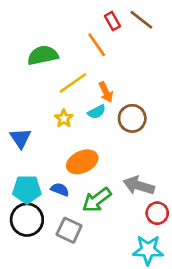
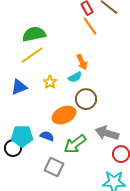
orange line: (97, 45) -> (90, 26), moved
yellow line: (73, 83) -> (32, 55), moved
brown circle: (132, 118) -> (86, 99), moved
blue triangle: (20, 138) -> (19, 87), moved, turned 42
black circle: (27, 220) -> (13, 148), moved, size x0.7

